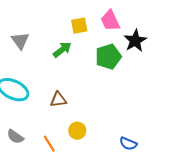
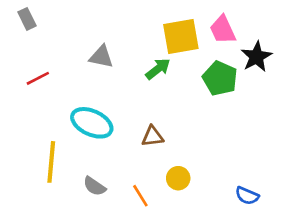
yellow square: (79, 26) -> (181, 36), size x1.6
gray triangle: (20, 41) -> (101, 57), turned -42
green pentagon: (108, 57) -> (220, 78), turned -30

